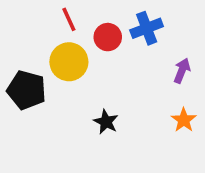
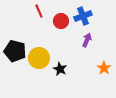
yellow circle: (69, 62) -> (39, 58), moved
purple arrow: (182, 71) -> (87, 40), moved

